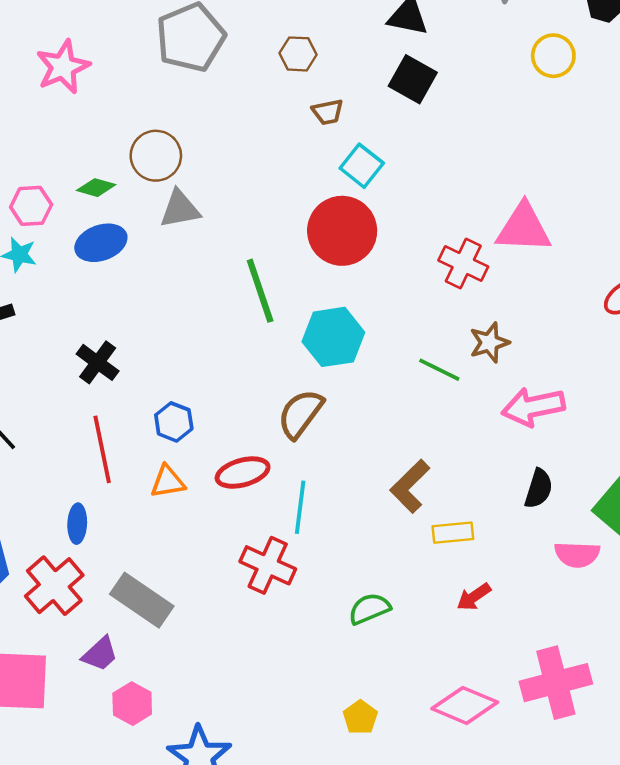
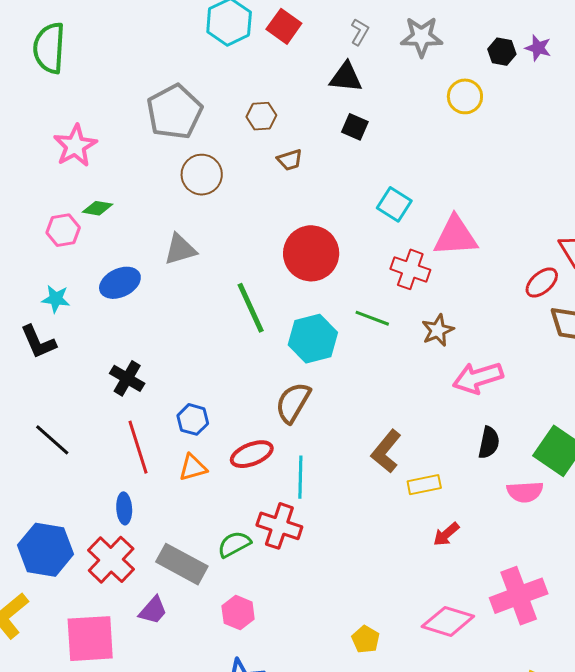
black square: (413, 79) -> (355, 127), size x0.7
brown circle: (156, 156) -> (202, 175), moved
cyan square: (362, 166) -> (394, 204), moved
green diamond: (96, 188) -> (97, 208), moved
pink hexagon: (31, 206) -> (63, 230), moved
green line: (439, 370) -> (372, 318), moved
green semicircle: (369, 609) -> (234, 544), moved
pink hexagon: (132, 704) -> (238, 613), moved

